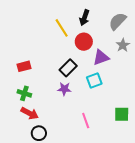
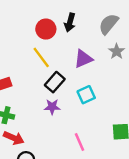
yellow line: (62, 28) -> (41, 57), moved
red circle: (84, 42) -> (46, 29), moved
purple triangle: (101, 57) -> (83, 59), moved

